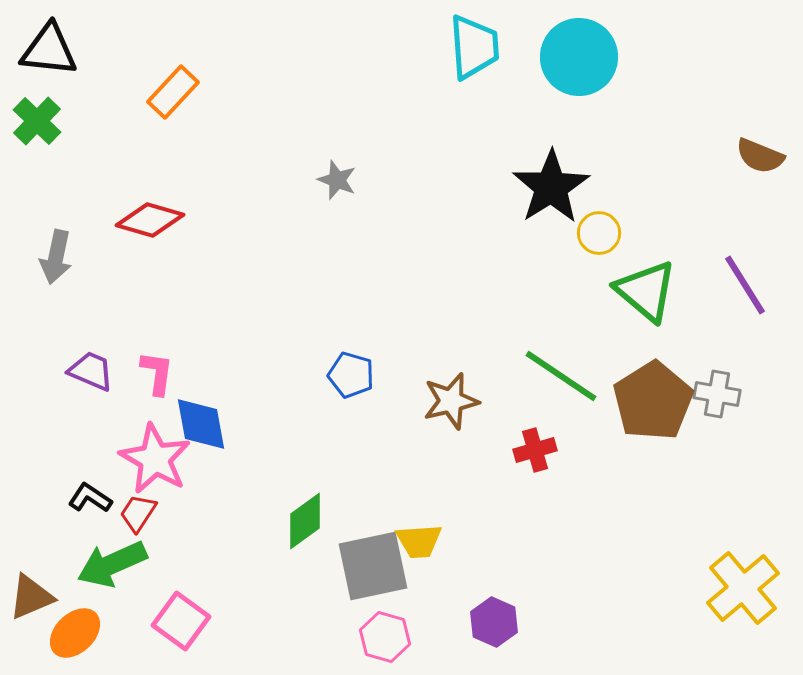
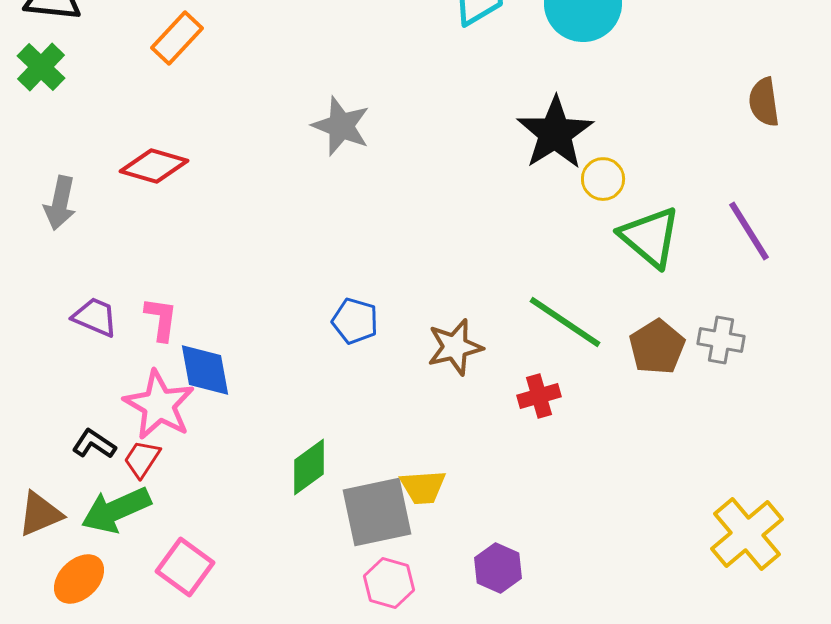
brown semicircle: (760, 156) -> (764, 102), turned 60
gray star: (337, 180) -> (341, 126), size x1.5
brown pentagon: (653, 401) -> (657, 347), size x0.7
brown triangle: (31, 597) -> (40, 514), moved

